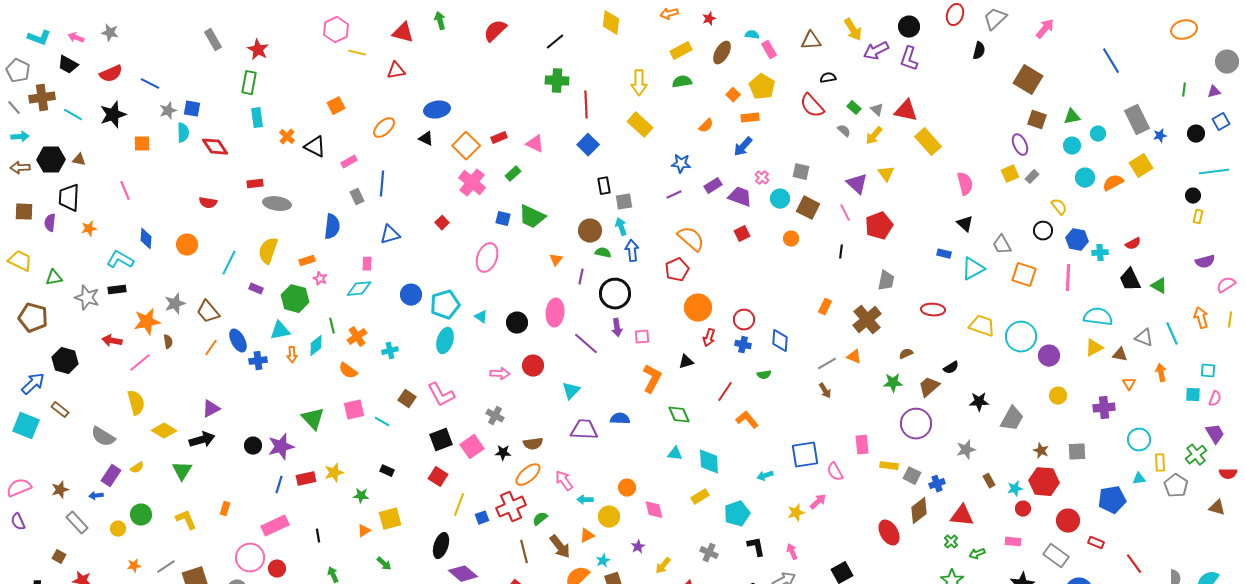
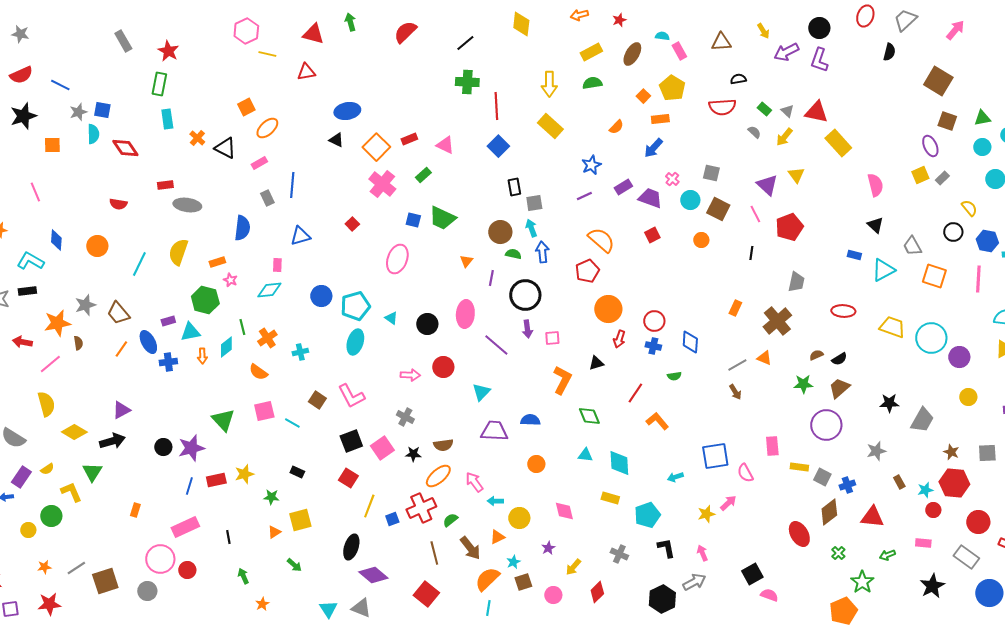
yellow arrow: (853, 30) -> (763, 31), size x0.7
red semicircle: (812, 106) -> (722, 107), turned -52
orange ellipse: (384, 128) -> (267, 128), moved
blue star: (681, 164) -> (591, 165), turned -30
purple rectangle: (256, 289) -> (168, 321), moved, turned -40
black semicircle: (951, 368) -> (839, 359), moved
orange circle: (627, 488) -> (536, 464), moved
yellow rectangle: (700, 497) -> (610, 498), turned 48
yellow L-shape: (186, 520) -> (71, 492), moved
green cross: (951, 542) -> (838, 553), moved

